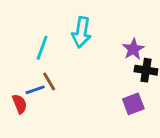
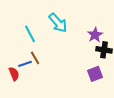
cyan arrow: (81, 32) -> (58, 23), turned -50
cyan line: (42, 48) -> (30, 34), turned -48

